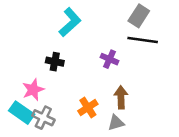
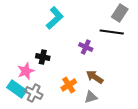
gray rectangle: (139, 16) -> (120, 13), moved
black cross: (55, 62) -> (43, 57), moved
brown arrow: (121, 97) -> (95, 77), turned -54

